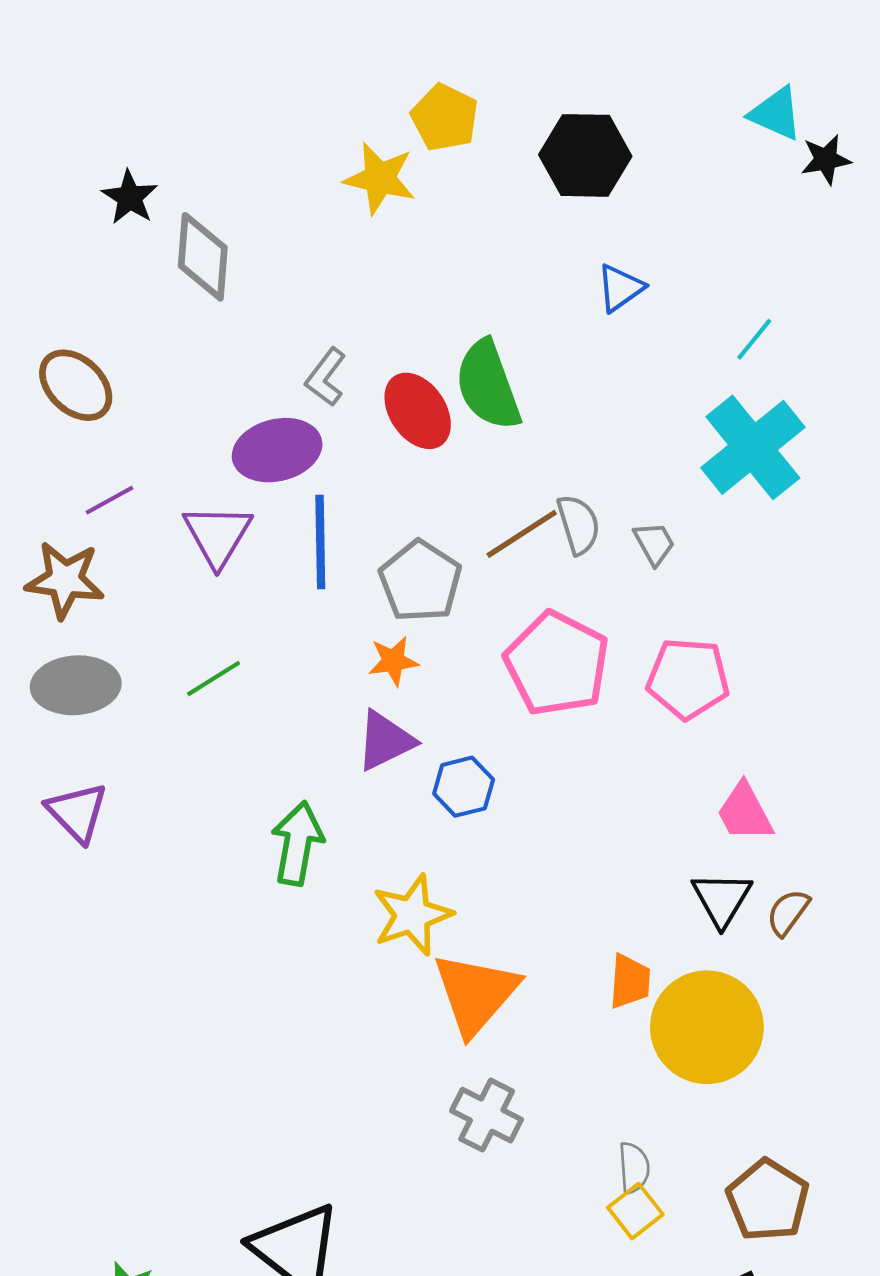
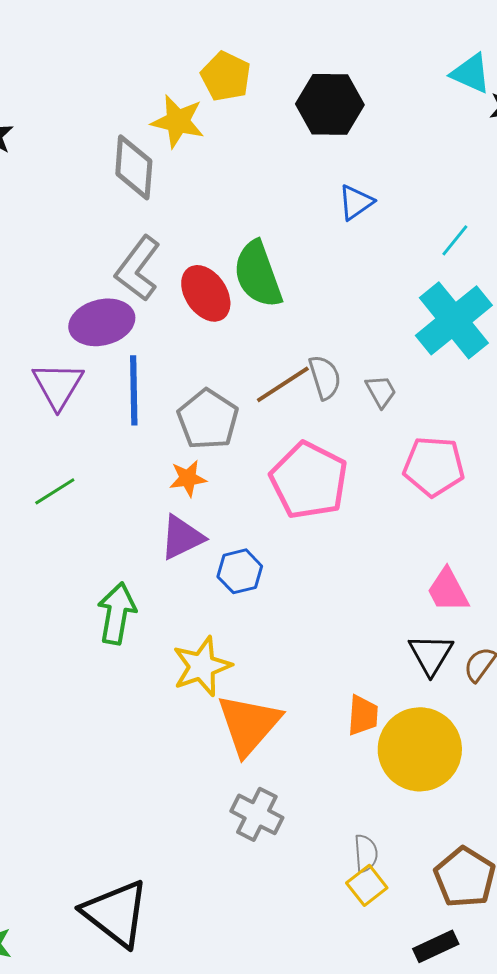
gray diamond: (203, 257) -> (134, 167), moved
gray L-shape: (326, 377) -> (138, 268), size x1.5
pink pentagon: (688, 679) -> (434, 466), moved

